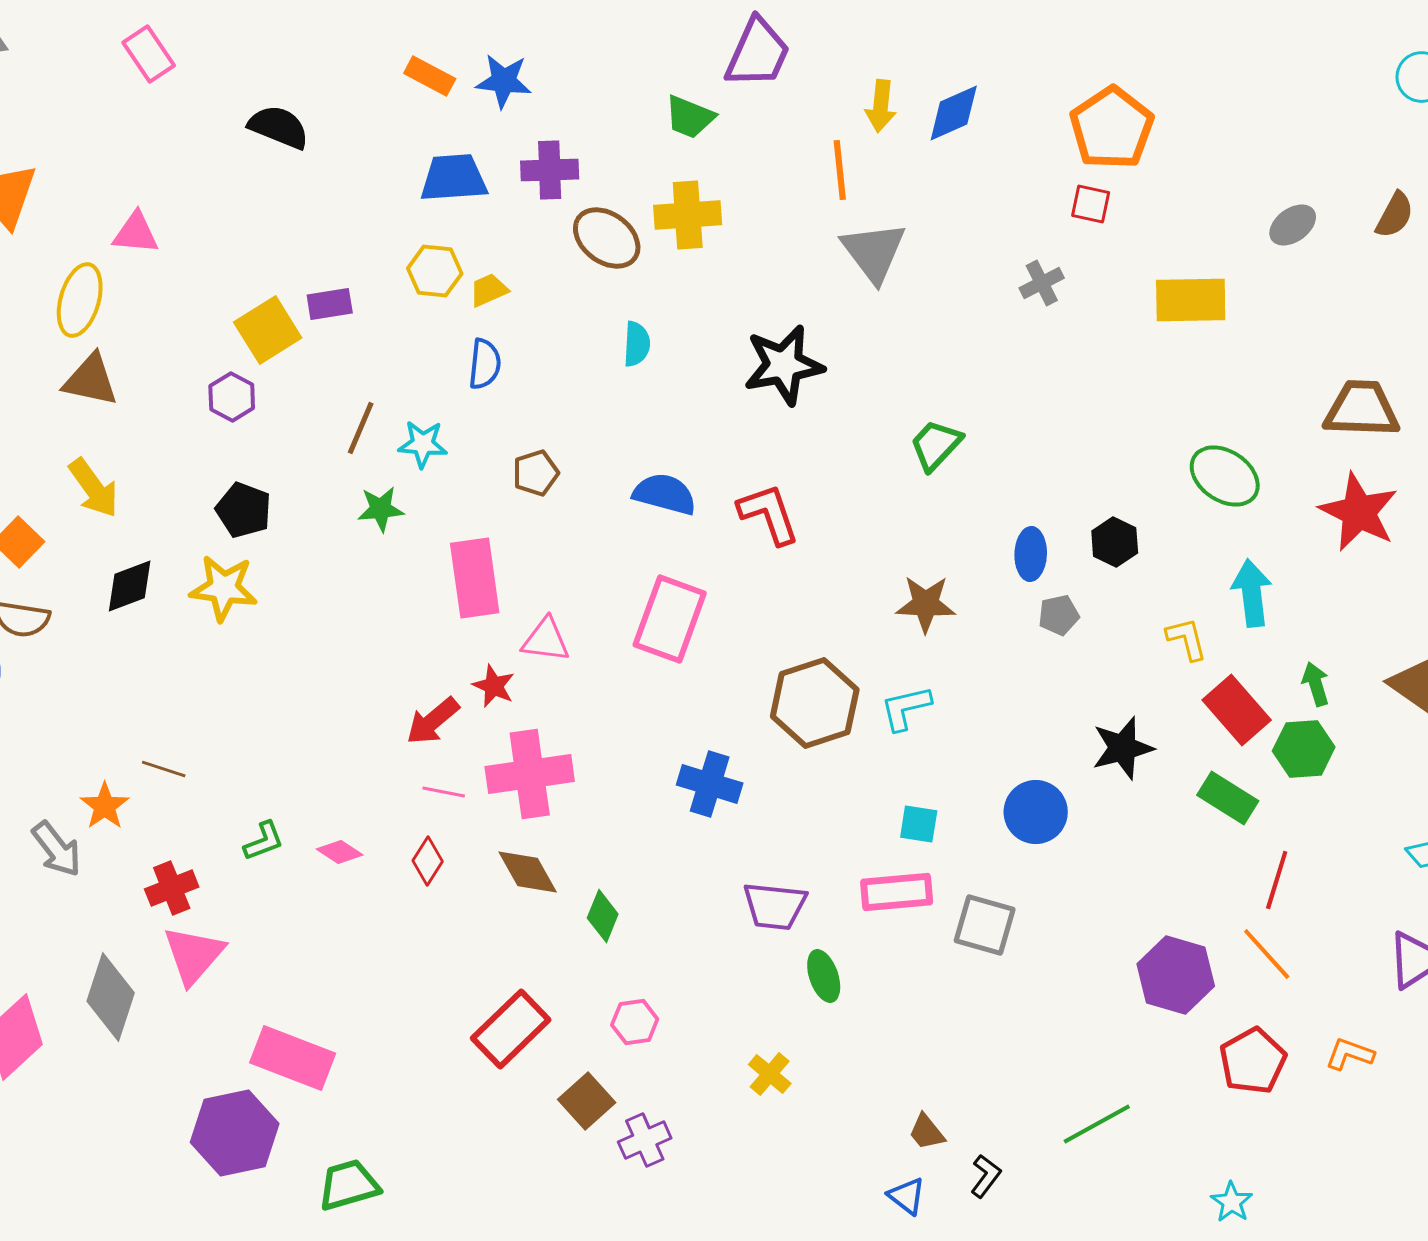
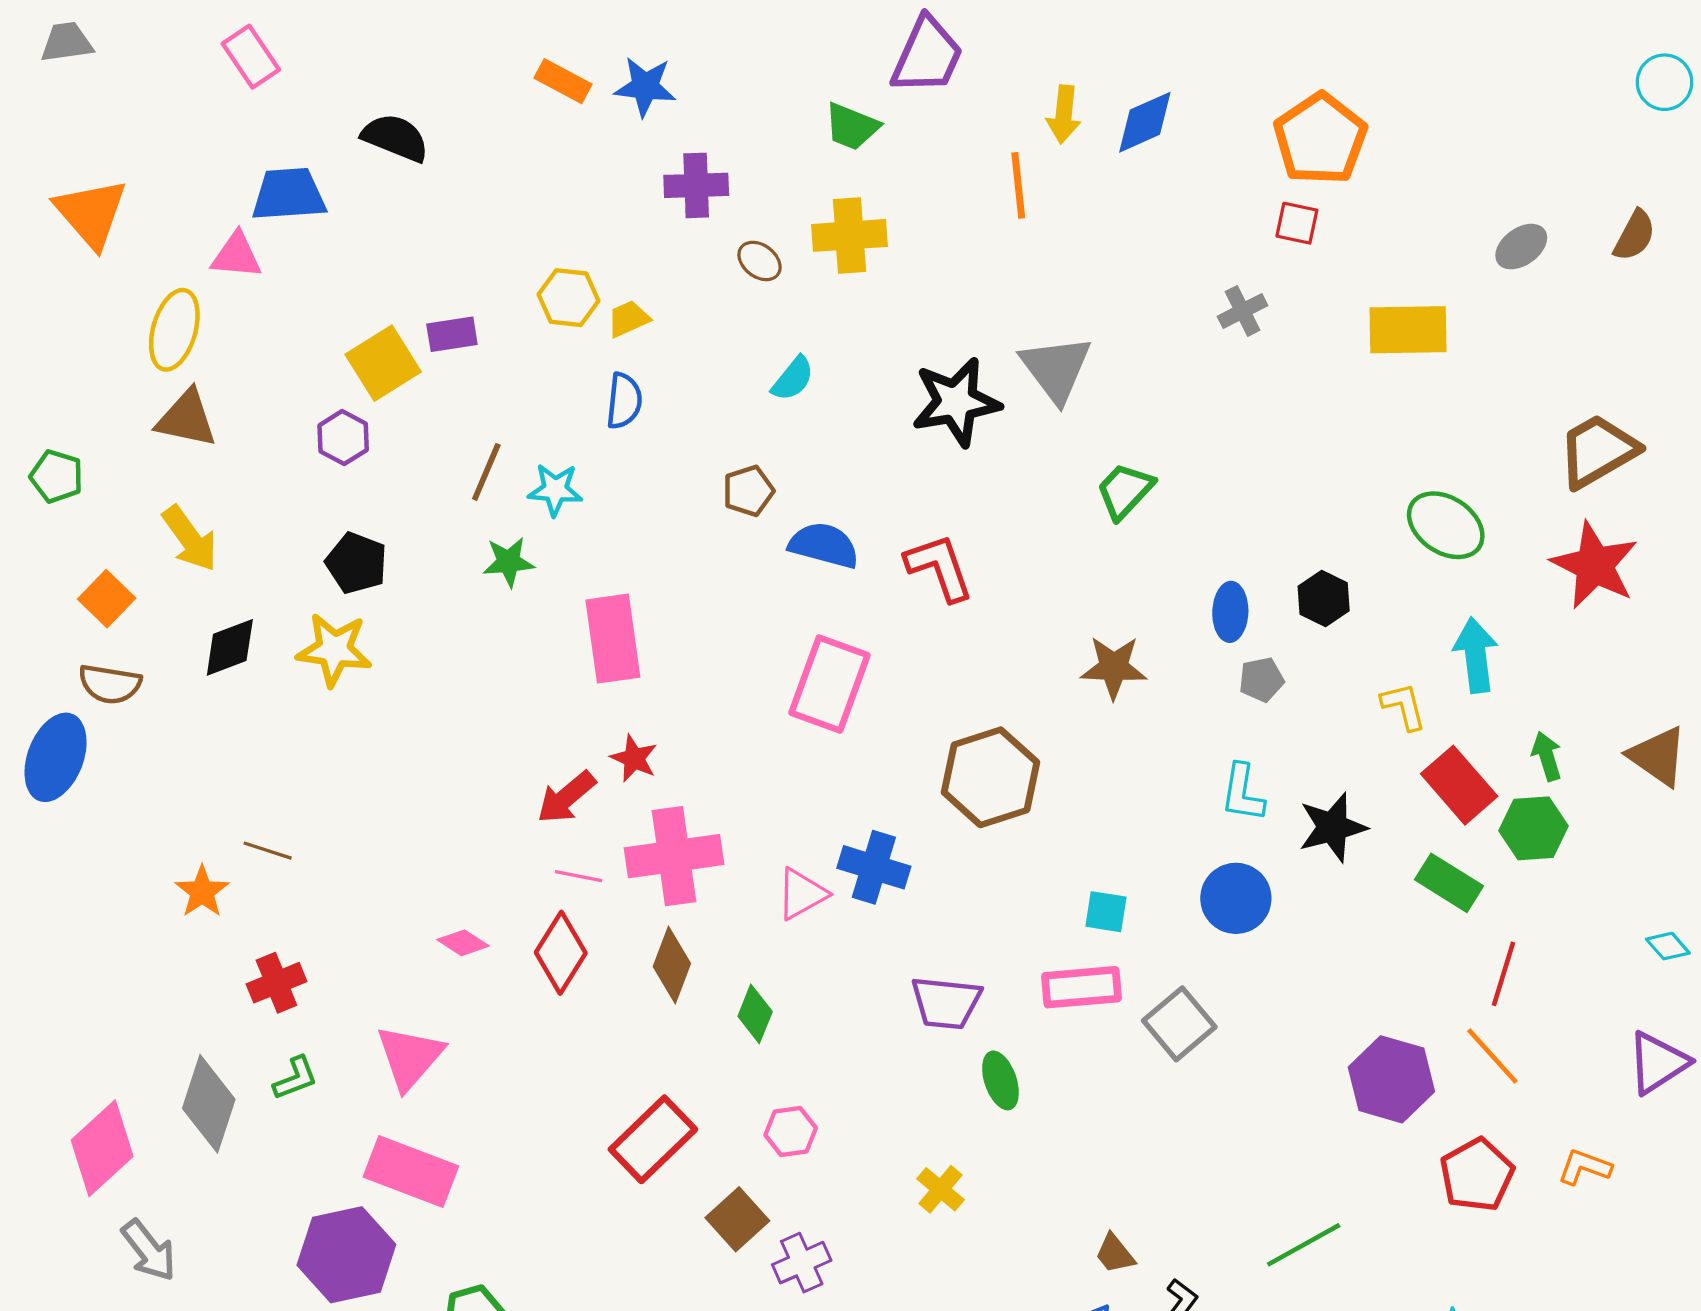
blue trapezoid: (454, 178) -> (289, 194), moved
brown ellipse: (607, 238) -> (760, 261), size x0.6
gray triangle: (874, 252) -> (1056, 369), moved
cyan semicircle: (637, 344) -> (793, 379), turned 36
brown trapezoid: (1362, 409) -> (1598, 451), turned -32
brown pentagon: (536, 473) -> (748, 491), moved
pink triangle: (546, 640) -> (802, 894), moved, turned -36
cyan L-shape: (906, 708) -> (1243, 793), moved, turned -68
green L-shape: (264, 841) -> (295, 1078), moved
gray arrow: (57, 849) -> (149, 1250), moved
red diamond: (428, 861) -> (561, 953), size x1.5
brown diamond: (528, 872) -> (672, 965), turned 50
gray square: (985, 925) -> (1179, 1024), turned 34
pink triangle: (194, 955) -> (410, 1057), moved

